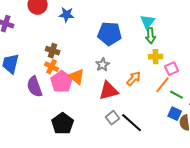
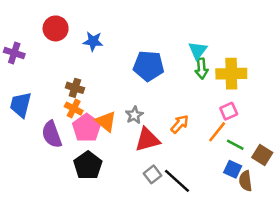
yellow cross: (156, 57) -> (231, 74), moved, size x1.6
gray star: (103, 65) -> (134, 115), moved
black pentagon: (63, 124) -> (88, 165), moved

